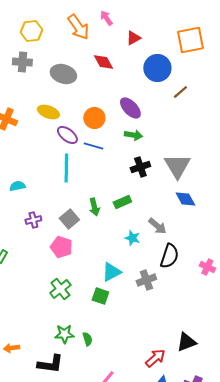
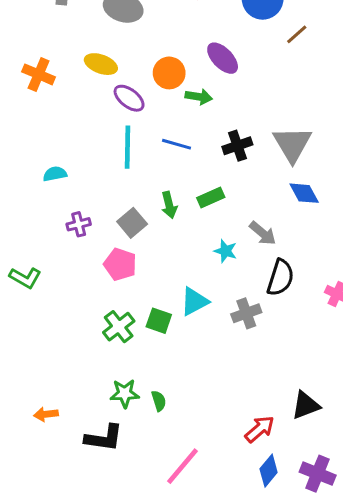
green arrow: (133, 135) -> (199, 97), moved
blue line: (93, 146) -> (177, 144), moved
green square: (100, 296) -> (159, 321), moved

